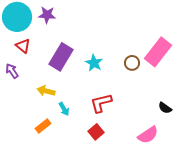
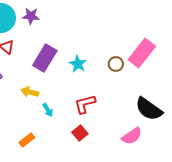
black semicircle: (165, 108) -> (149, 109), size x2.0
orange rectangle: (43, 126) -> (27, 140), moved

